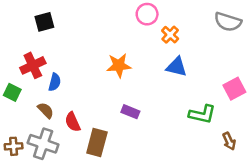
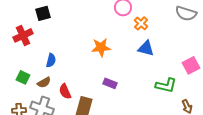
red cross: (33, 65) -> (23, 35), moved
green square: (12, 92) -> (23, 77), moved
brown semicircle: (46, 110) -> (44, 82), turned 104

